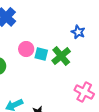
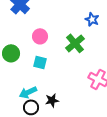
cyan square: (41, 54) -> (40, 62), moved

